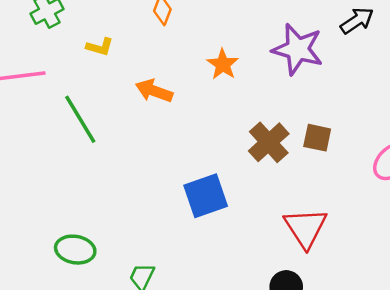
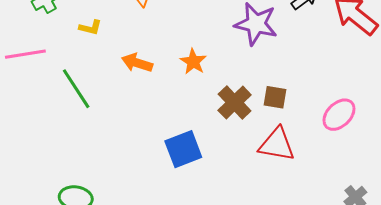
orange star: (223, 64) -> (193, 62), moved
red triangle: (306, 228) -> (277, 144), moved, turned -45

